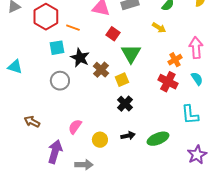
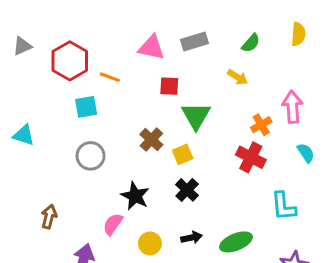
red square: (113, 34) -> (169, 86), turned -32
black star: (80, 58) -> (135, 196), moved
cyan semicircle: (197, 79) -> (306, 153), moved
brown arrow: (32, 122) -> (49, 217), turned 77

